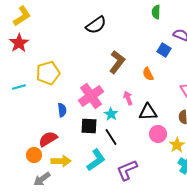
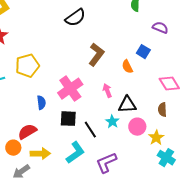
blue square: (164, 50) -> (143, 52), moved
cyan star: (111, 114) -> (112, 122), moved

